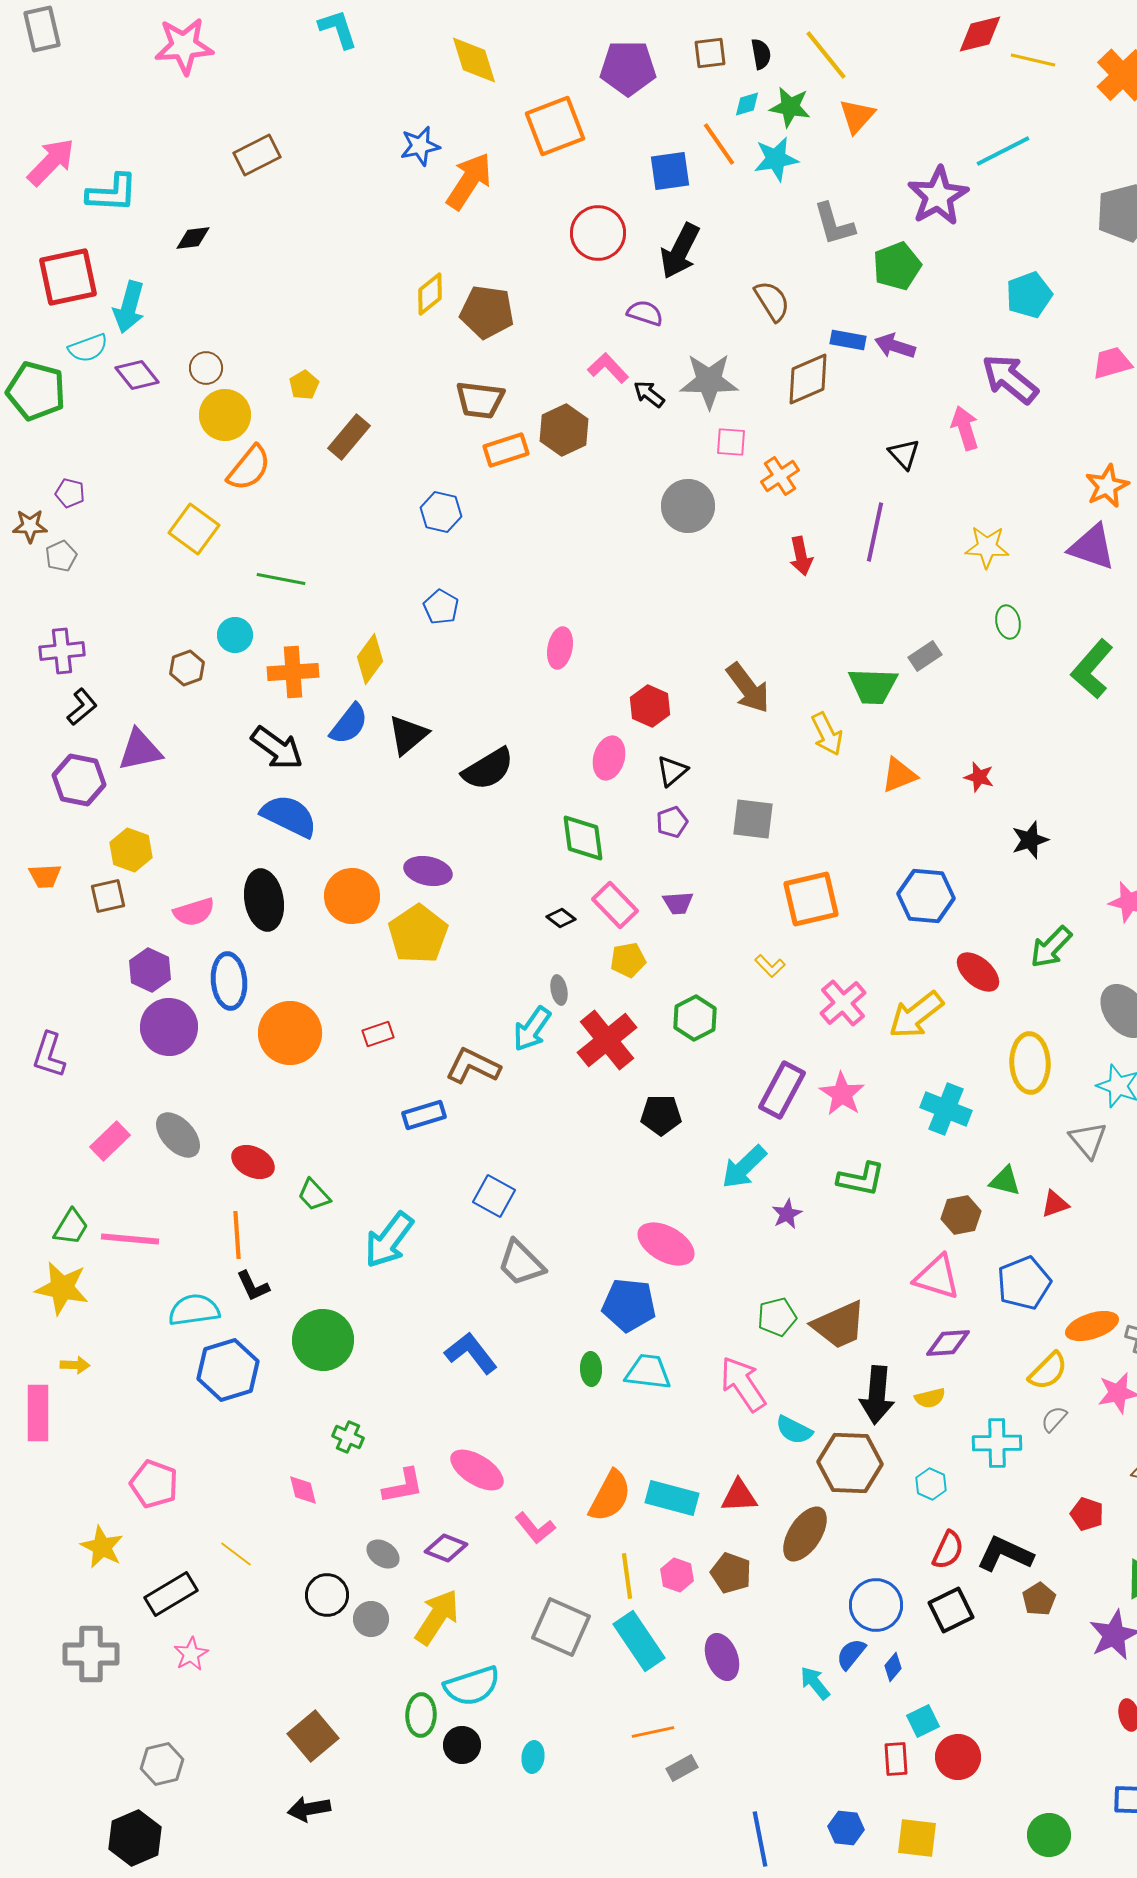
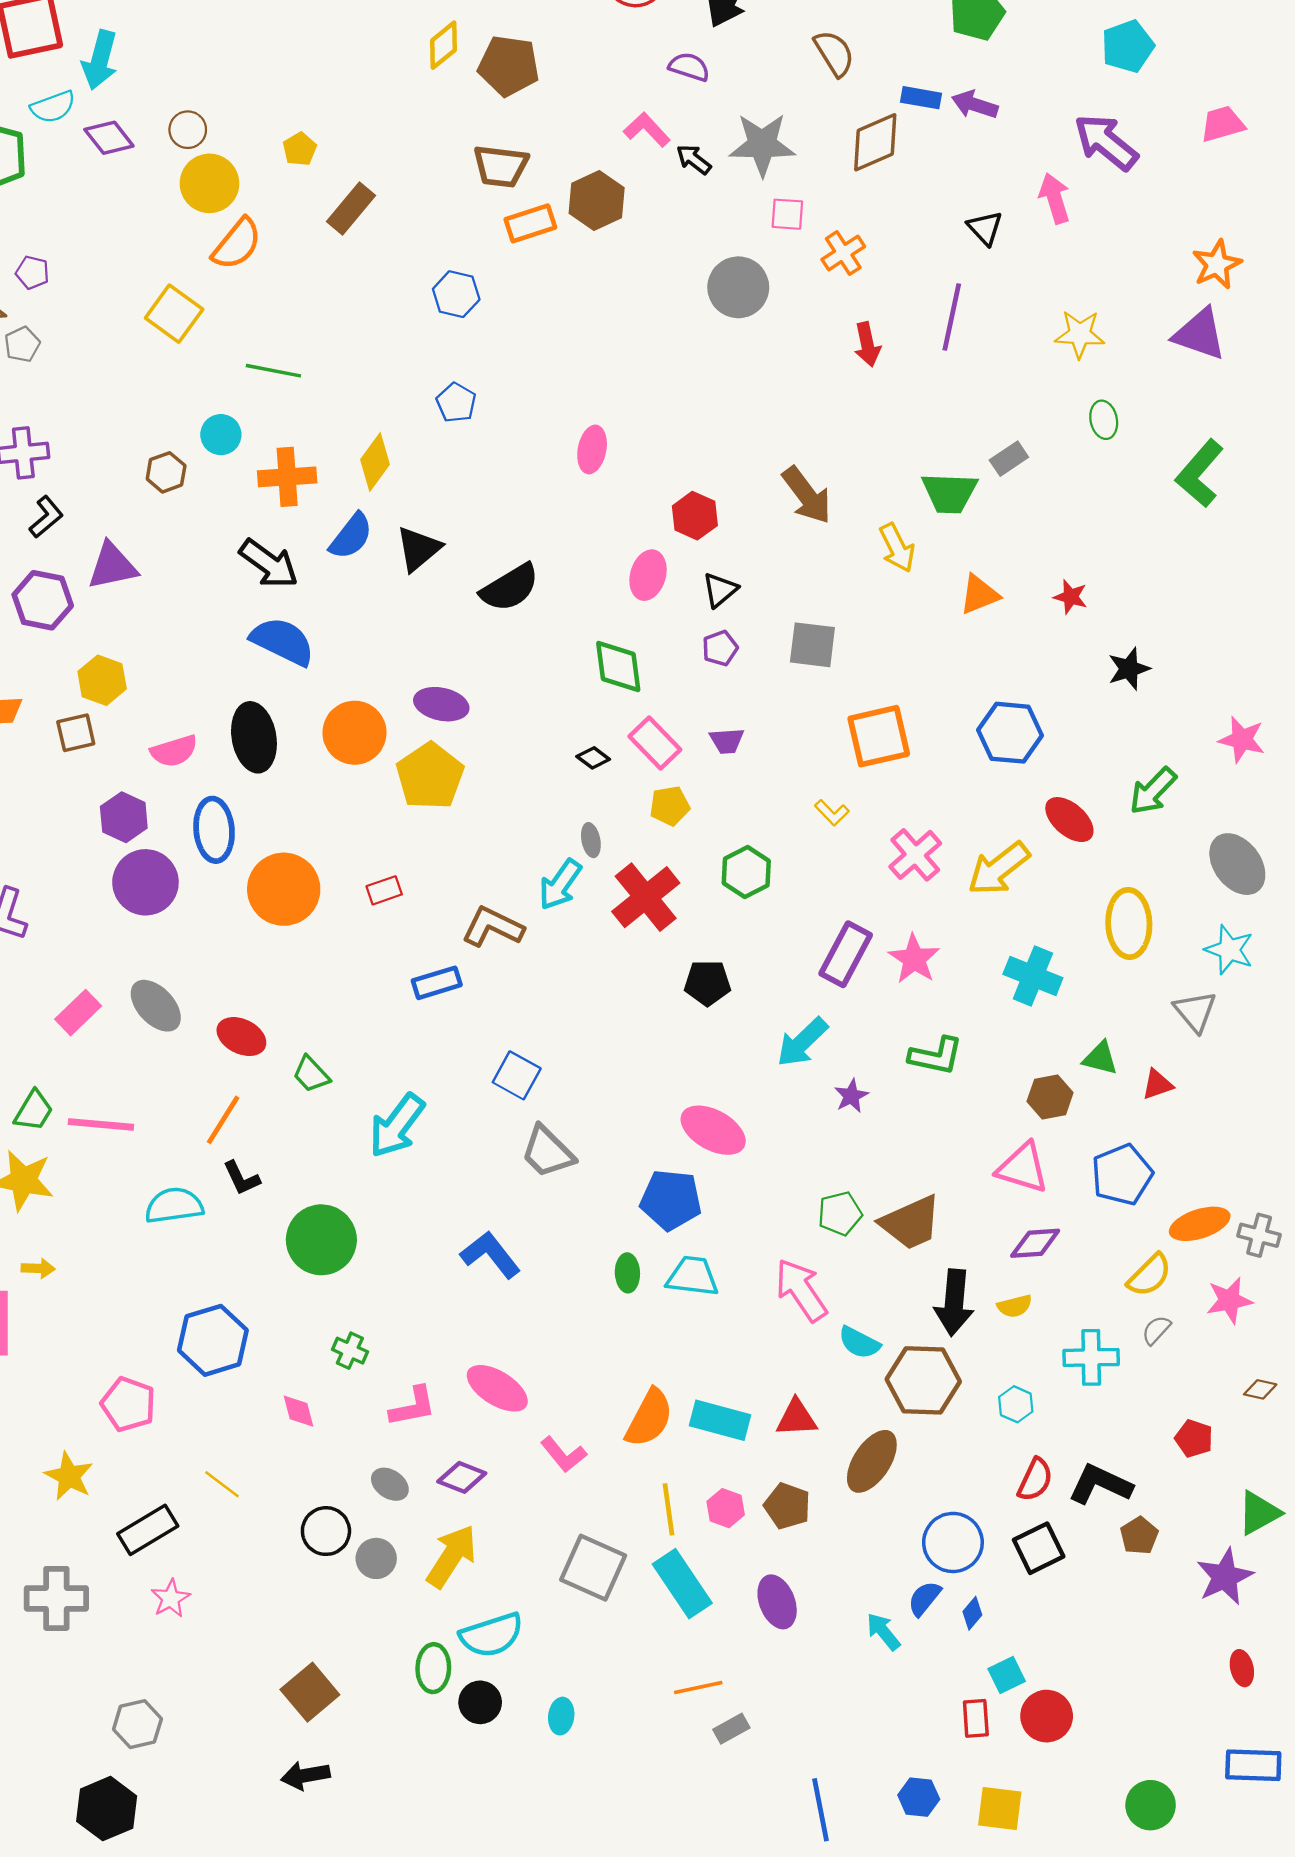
orange line: (237, 1235) -> (223, 1120), turned 36
blue hexagon: (228, 1370) -> (213, 1340), moved

